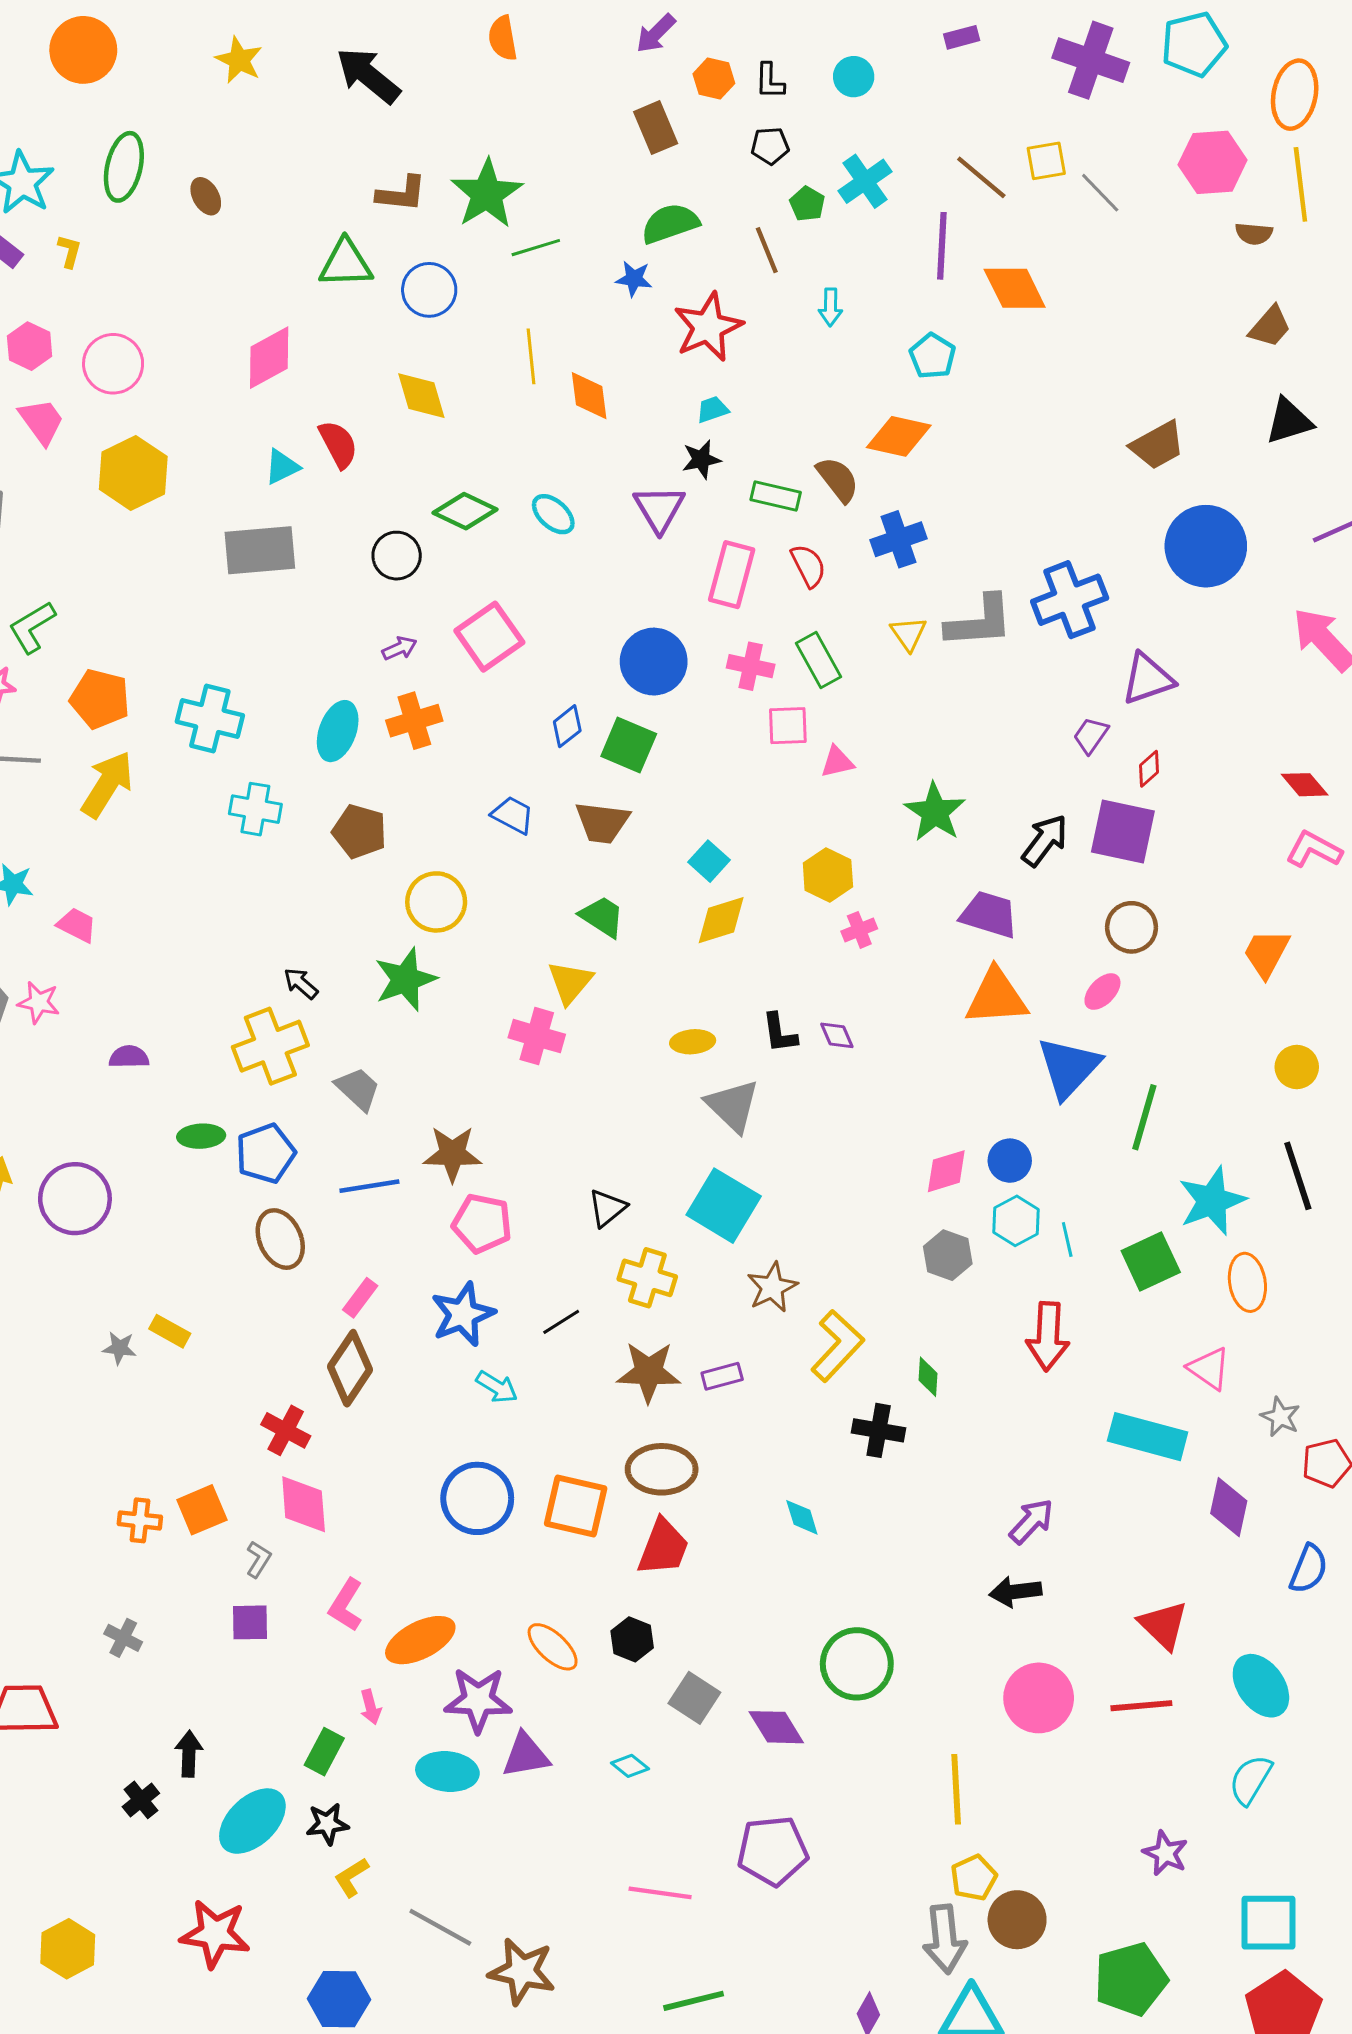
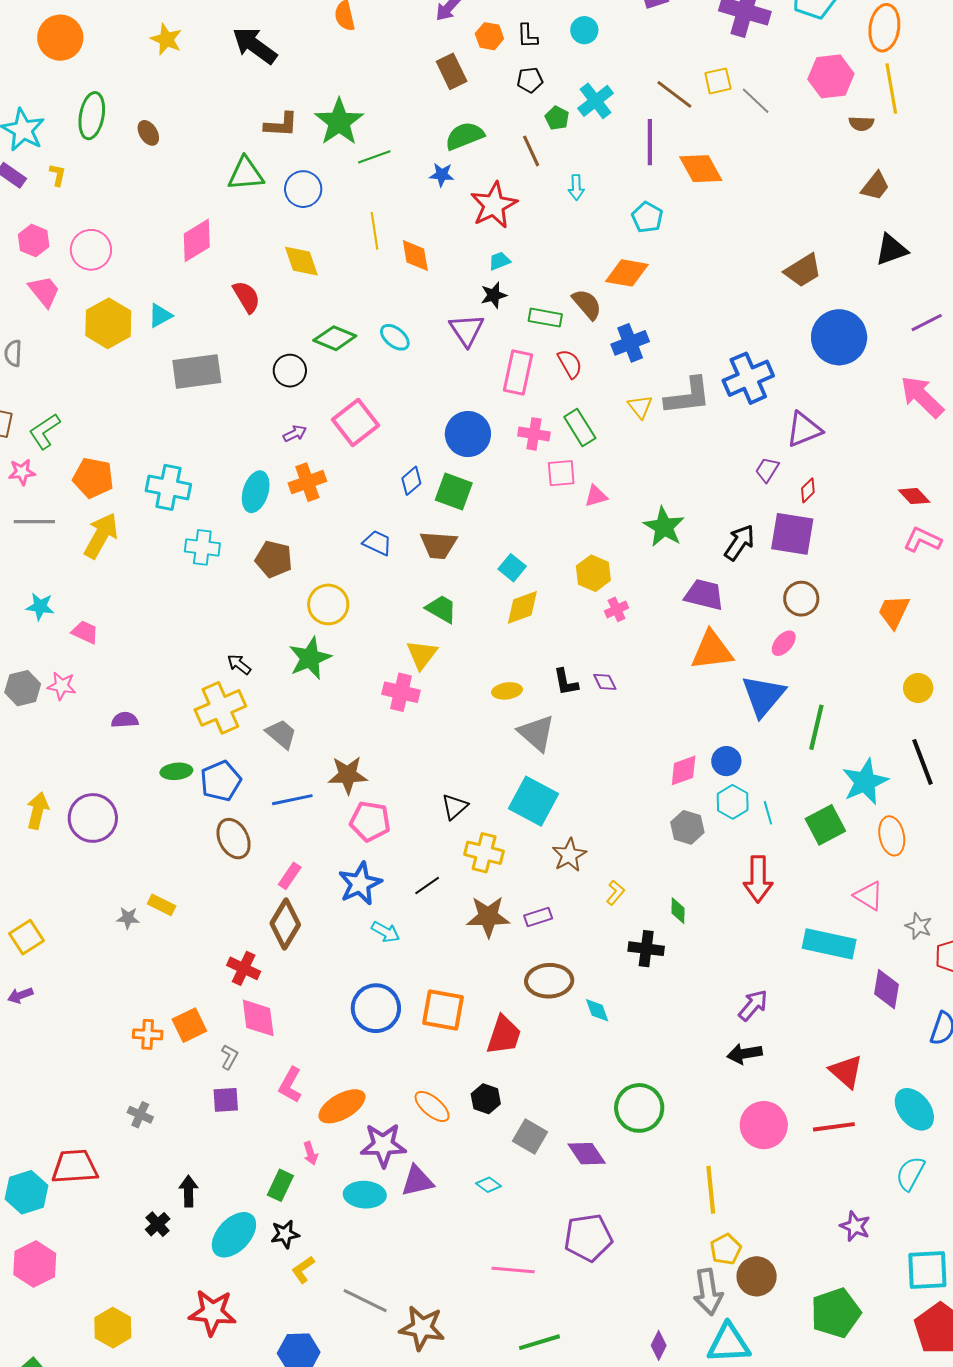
cyan triangle: (282, 467) -> (160, 316), moved
yellow L-shape: (837, 1346) -> (615, 893), size x0.5
brown ellipse: (662, 1469) -> (549, 981), moved

